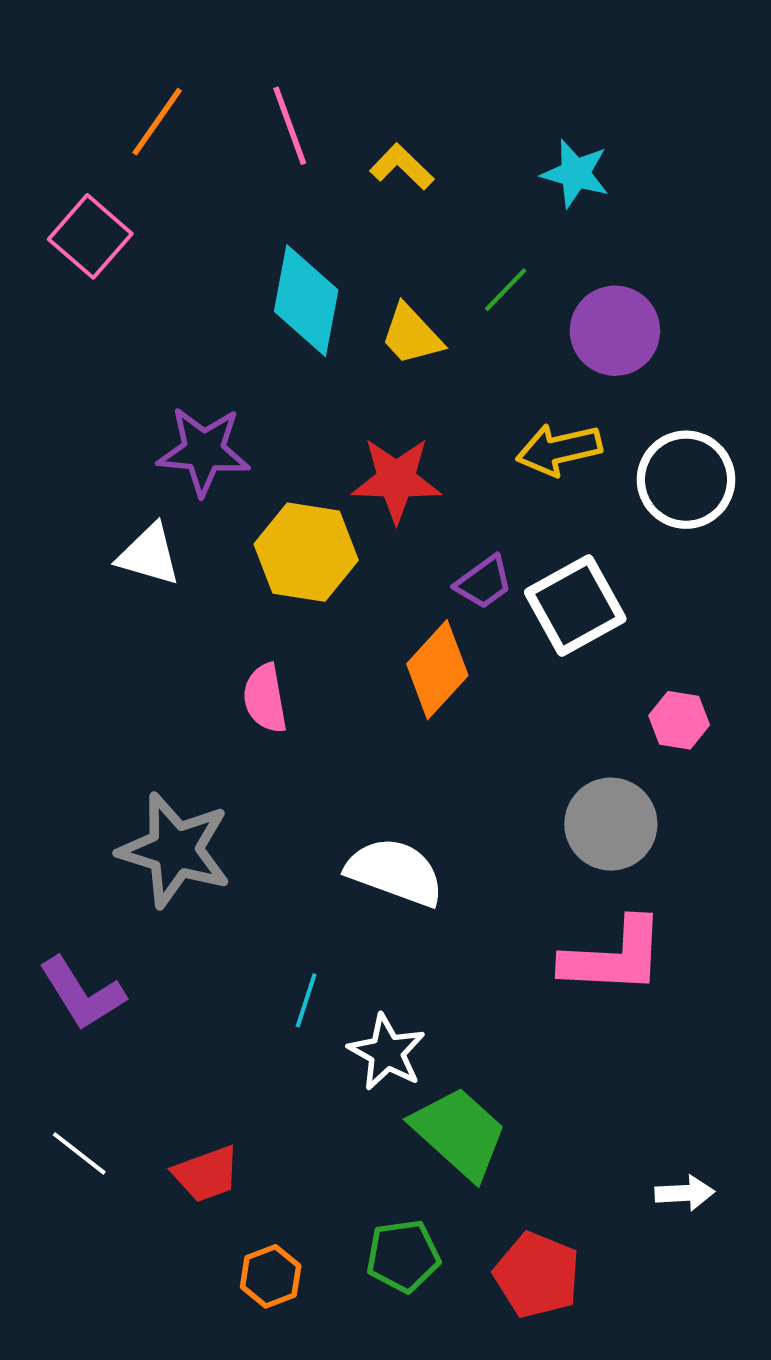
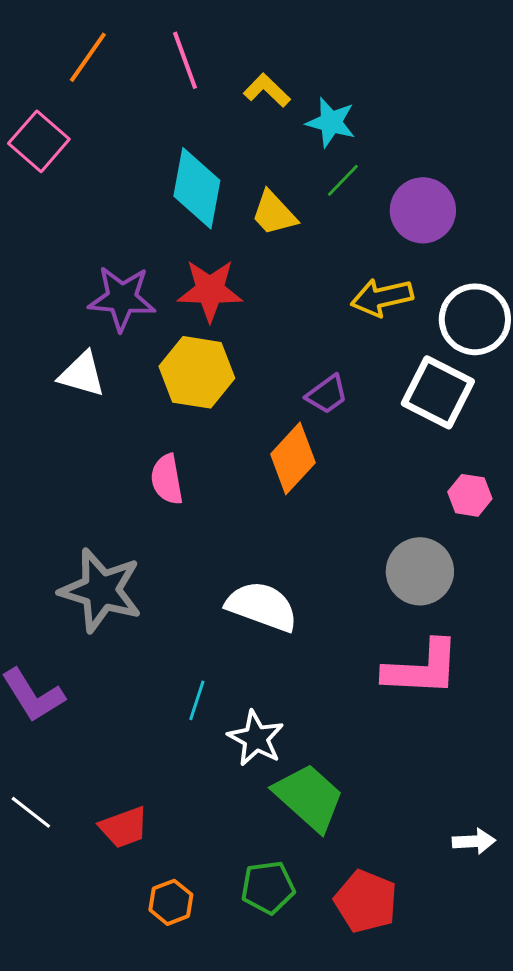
cyan star: (575, 174) -> (331, 122), moved
red star: (396, 480) -> (210, 290), moved
white square: (575, 605) -> (438, 392), moved, turned -34

